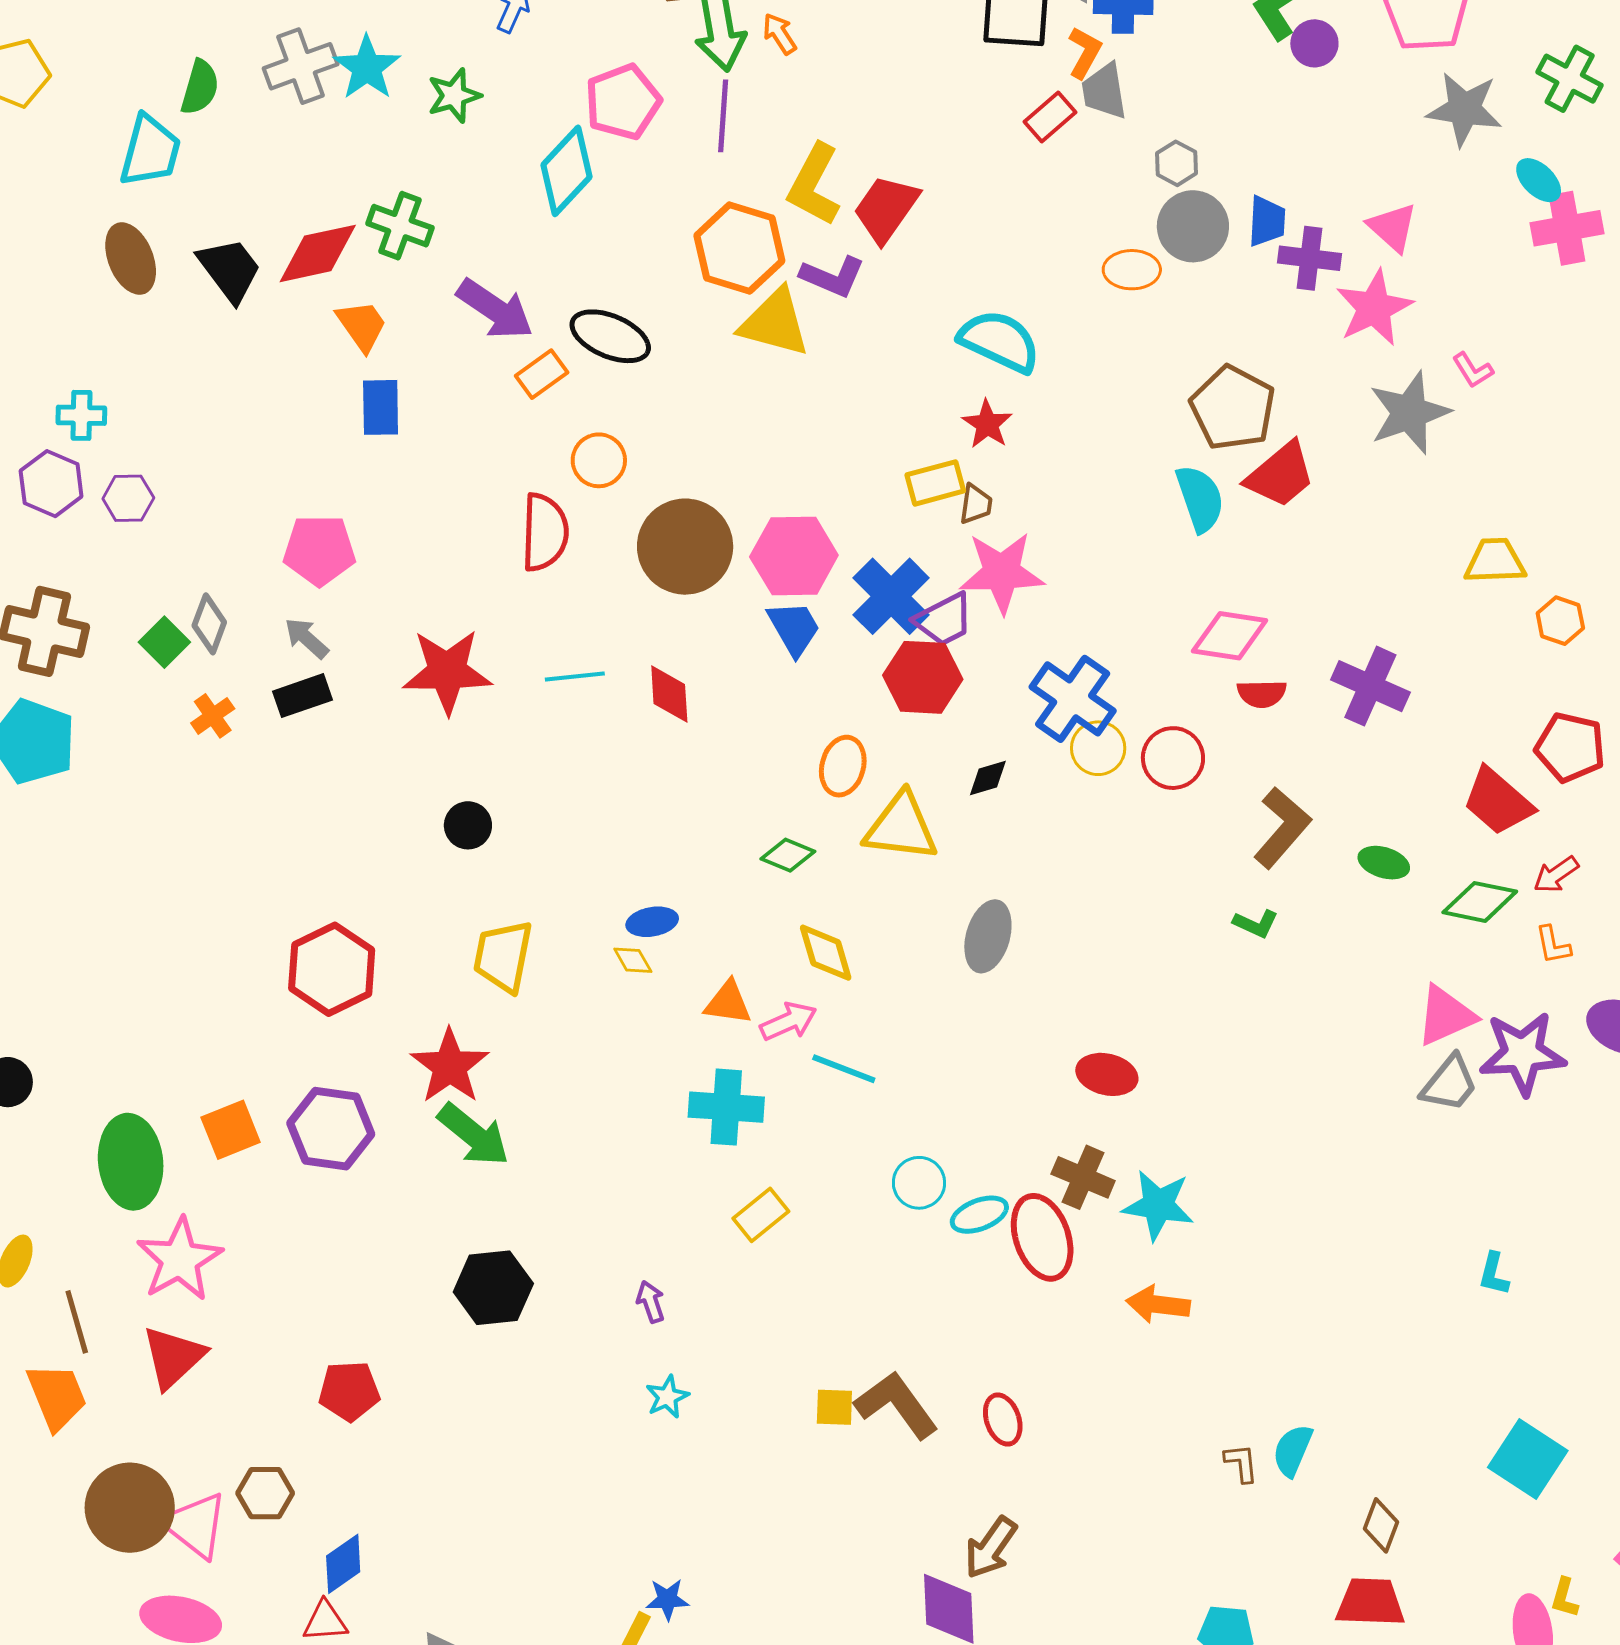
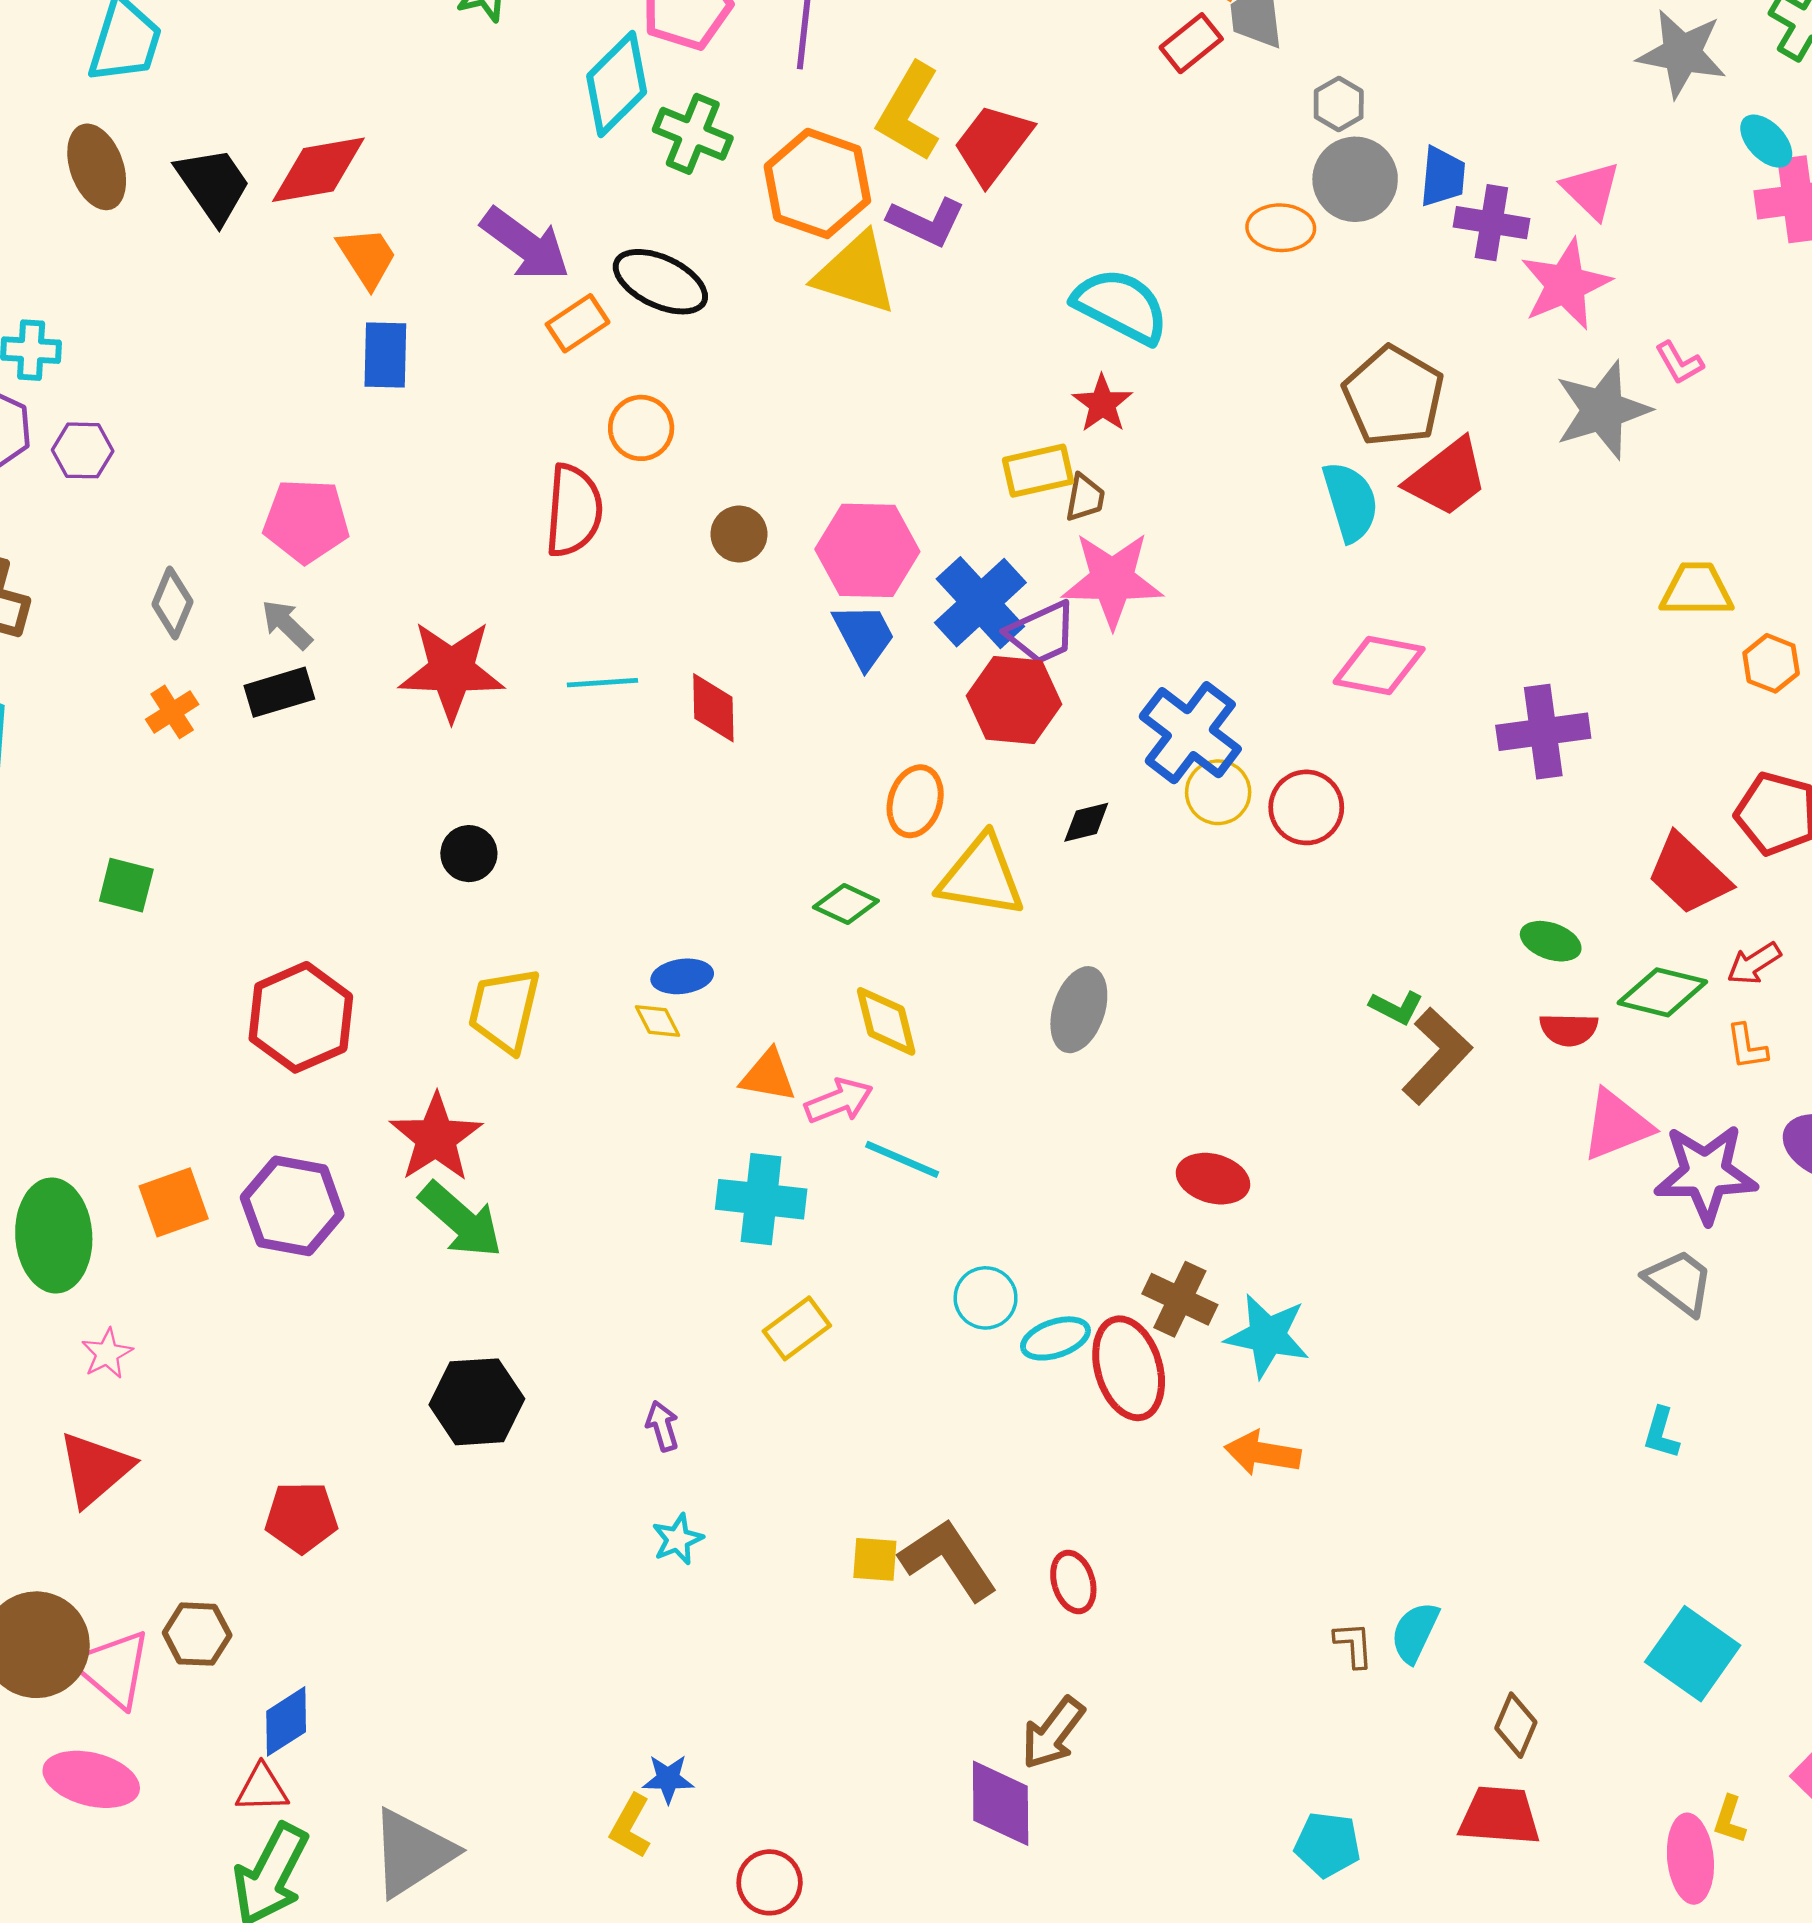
green cross: (400, 226) -> (693, 134), moved
brown circle: (685, 547) -> (739, 534), size x0.5
green square: (164, 642) -> (126, 885), moved, turned -33
purple cross: (1370, 686) -> (1543, 732), turned -34
red semicircle: (1262, 694) -> (1569, 1029), moved
brown L-shape: (1282, 828) -> (1437, 1056), moved
gray trapezoid: (1449, 1084) -> (1679, 1282), moved, turned -94
pink star: (180, 1260) -> (107, 1354), size x0.5

